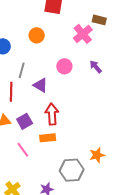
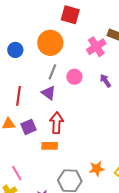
orange circle: (37, 35) -> (50, 43), size x1.6
gray line: (22, 70) -> (52, 72), moved
pink line: (23, 150) -> (17, 173), moved

